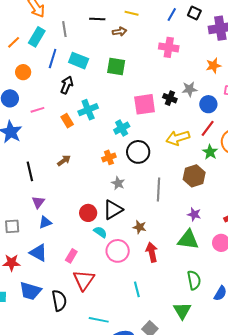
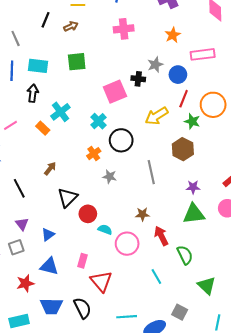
black line: (97, 19) -> (45, 20), turned -56
purple triangle: (38, 202) -> (22, 224), moved
black triangle: (113, 210) -> (68, 198), moved
green semicircle: (194, 280) -> (185, 255), moved

